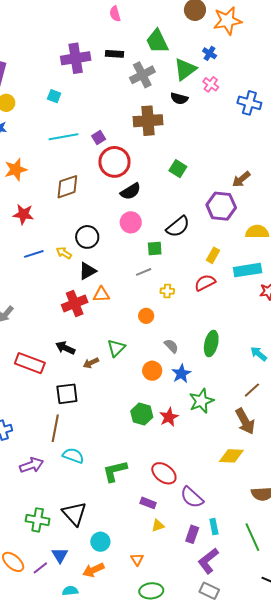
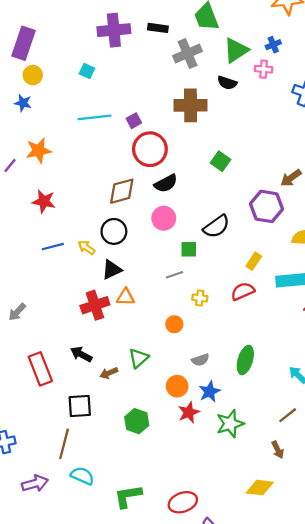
blue cross: (210, 53) -> (273, 45), moved, turned 32
pink cross: (211, 84) -> (264, 69), turned -35
brown diamond: (67, 187) -> (122, 191), moved
gray semicircle: (171, 346) -> (200, 360), turned 112
red rectangle: (30, 363) -> (40, 369), turned 44
green hexagon: (142, 414) -> (137, 421), moved
red star: (169, 417) -> (189, 412), moved
brown arrow: (245, 421) -> (278, 450), size x0.6
red ellipse: (164, 473) -> (183, 502), turned -60

